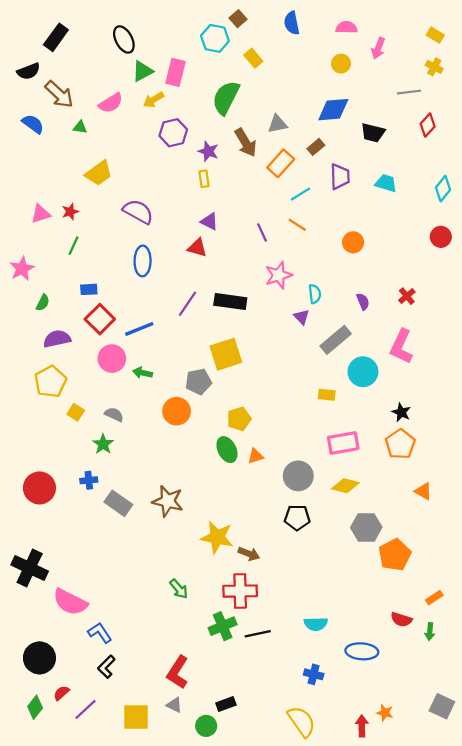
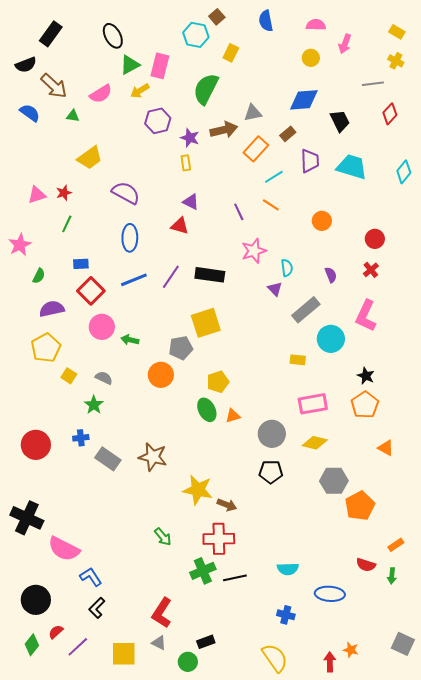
yellow rectangle: (253, 58) -> (231, 53), turned 66
black trapezoid: (373, 133) -> (340, 121), turned -130
brown arrow: (246, 143) -> (224, 130), turned -72
cyan trapezoid: (386, 183) -> (352, 167), size x1.5
red circle: (441, 237) -> (375, 239), moved
blue line: (139, 329) -> (134, 280), moved

